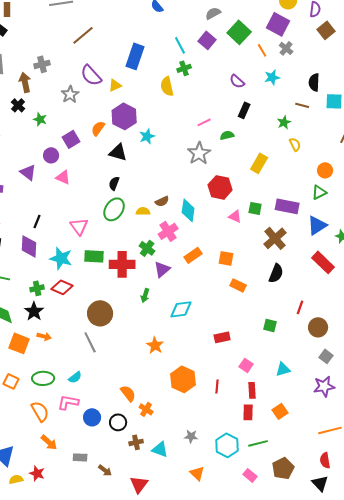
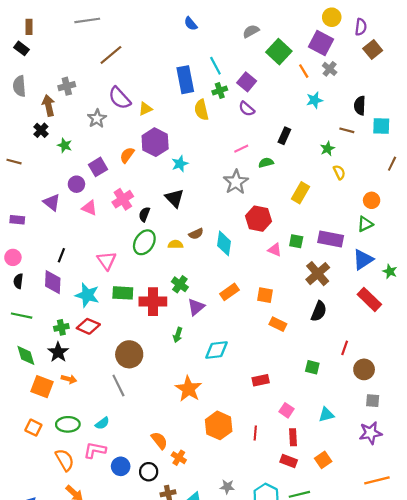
purple square: (207, 40) -> (247, 82), moved
blue rectangle: (135, 56) -> (185, 80), moved, turned -30
purple semicircle: (237, 81) -> (247, 109), moved
black triangle: (118, 152) -> (174, 198), moved, turned 30
pink cross: (168, 231) -> (123, 199), moved
orange star: (155, 345) -> (188, 389), size x1.4
gray square: (326, 356) -> (373, 401), turned -32
red rectangle: (248, 412) -> (289, 461), turned -70

